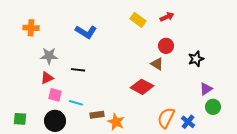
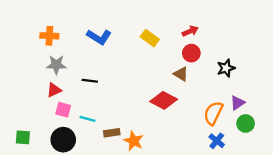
red arrow: (167, 17) -> (190, 31), moved
yellow rectangle: (138, 20) -> (150, 38), moved
orange cross: (31, 28) -> (49, 36), moved
orange semicircle: (166, 118) -> (213, 113), moved

